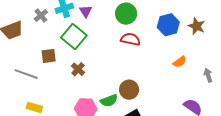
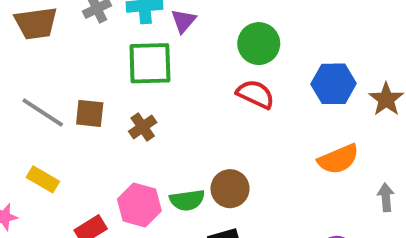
green square: (74, 36) -> (150, 63), turned 35
brown square: (49, 56) -> (90, 113), moved
orange semicircle: (180, 62) -> (338, 159), size x1.5

